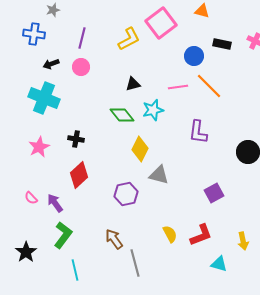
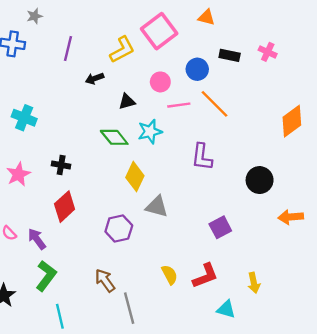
black arrow: (51, 64) -> (95, 78), moved
pink circle: (81, 67) -> (160, 82), moved
cyan cross: (44, 98) -> (24, 118), size x0.7

